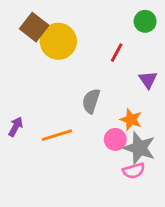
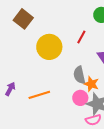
yellow circle: (58, 41) -> (49, 47), moved
gray semicircle: (91, 101) -> (79, 75), moved, turned -30

